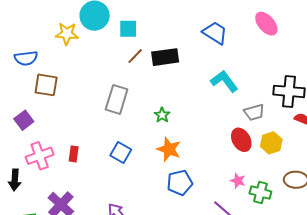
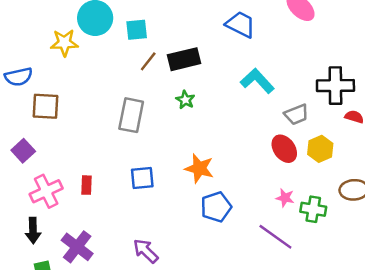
green star: (162, 115) -> (185, 100), moved
blue square: (121, 153) -> (142, 178), turned -30
black arrow: (15, 180) -> (33, 230), moved

